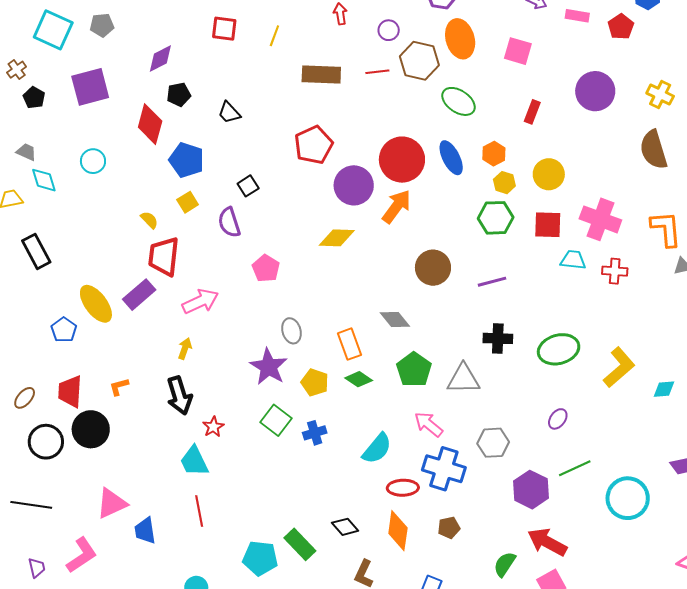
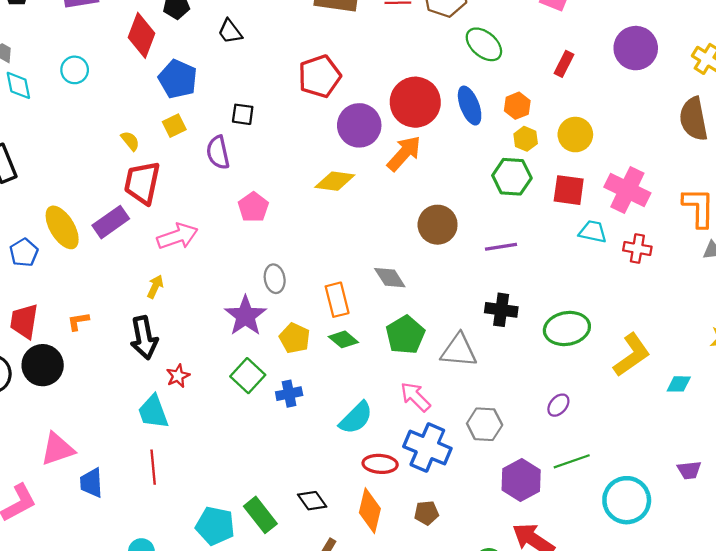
black square: (248, 186) -> (243, 114), turned 35

